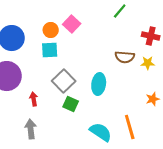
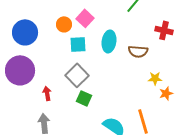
cyan square: (50, 50) -> (78, 44), moved
yellow star: (148, 63) -> (155, 78), moved
cyan ellipse: (99, 84) -> (109, 41), moved

